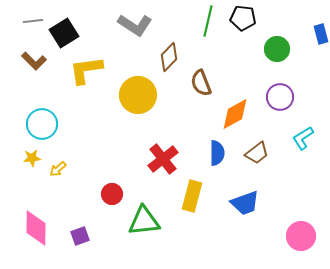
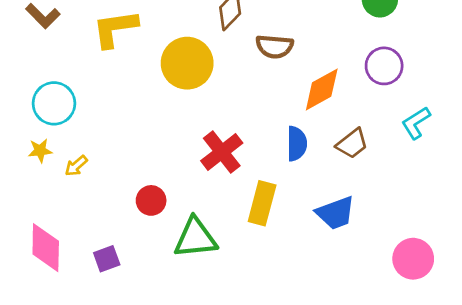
brown semicircle: (201, 83) -> (274, 47), turned -64

